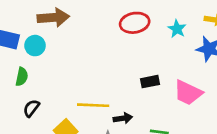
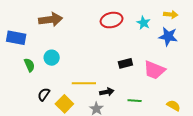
cyan circle: (35, 46) -> (52, 58), moved
green semicircle: (22, 77) -> (29, 65), turned -32
black semicircle: (31, 108) -> (44, 94), moved

